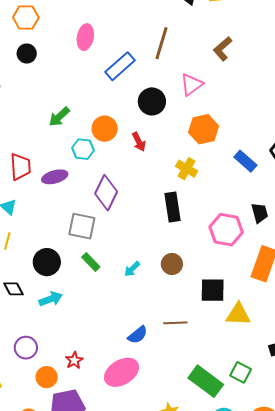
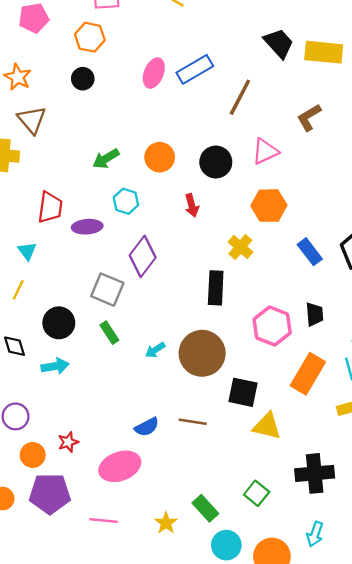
blue rectangle: (120, 66) -> (195, 69), moved
orange circle: (105, 129) -> (160, 157), moved
brown circle: (172, 264) -> (202, 353), size x1.8
green rectangle: (206, 381) -> (205, 508), moved, size x0.7

